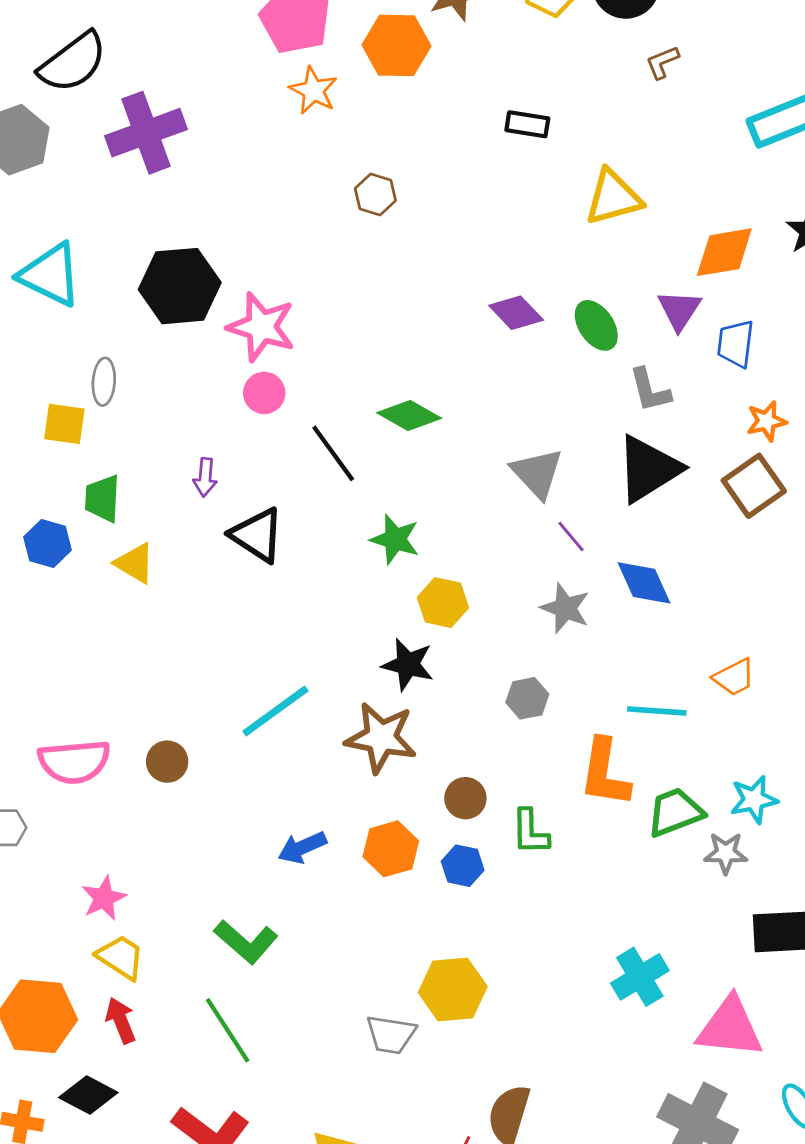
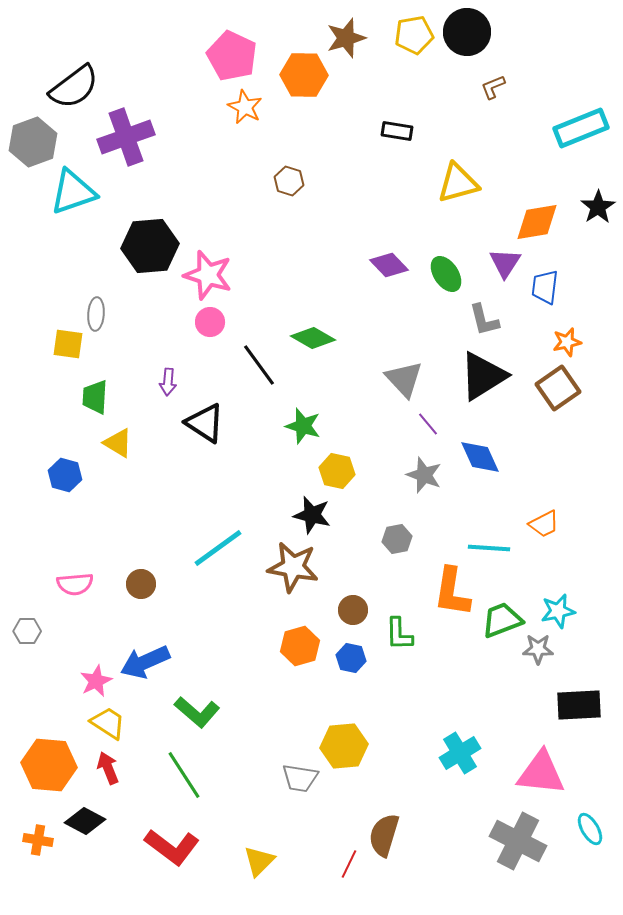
cyan triangle: (50, 275) -> (73, 192), moved, turned -45
blue hexagon: (48, 543) -> (65, 475), moved
pink semicircle: (74, 762) -> (75, 584), size x0.7
blue arrow: (302, 847) -> (145, 662), moved, size x1.4
cyan cross: (640, 977) -> (460, 753), moved

